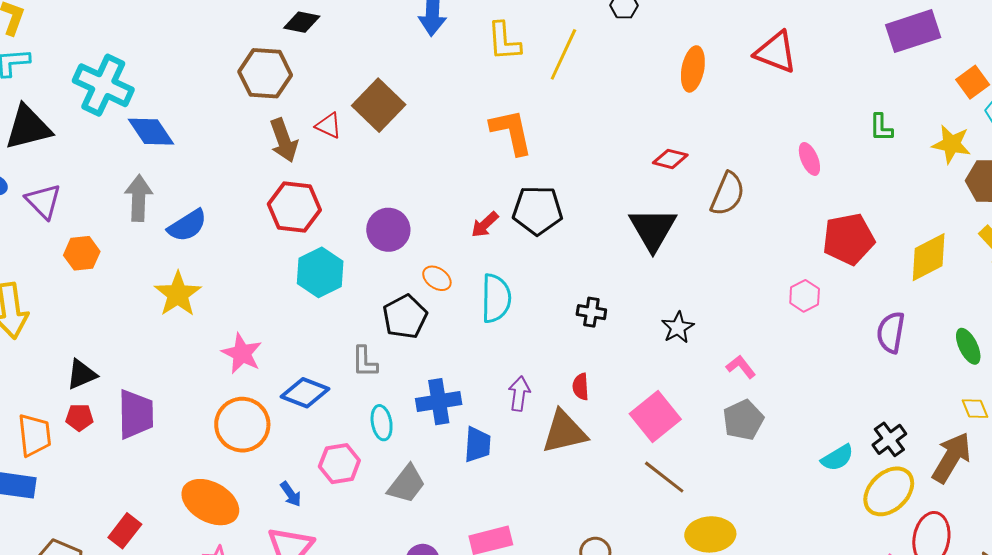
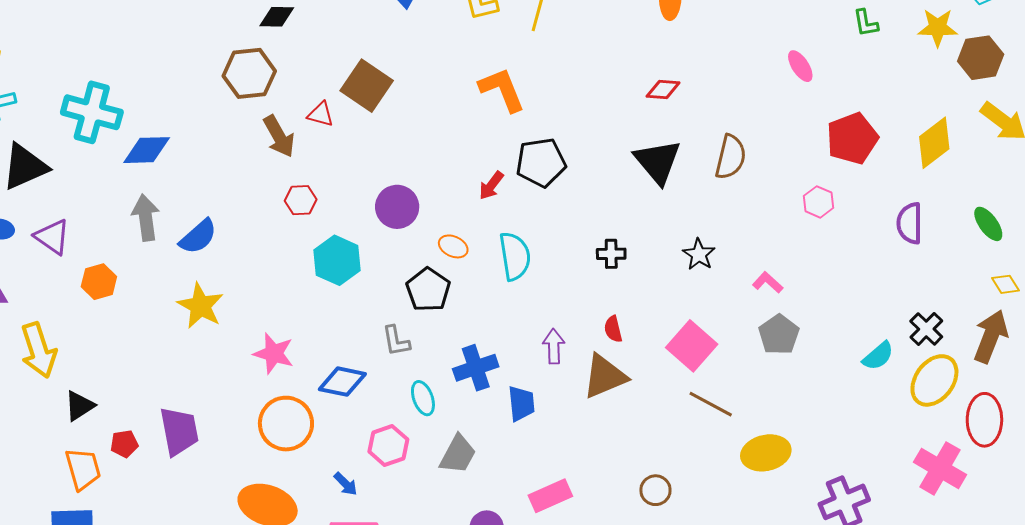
blue diamond: (151, 132) -> (147, 150), turned -48
brown semicircle: (728, 194) -> (731, 157), moved
red hexagon: (294, 207) -> (301, 200), size x0.6
black triangle: (82, 374) -> (79, 406), moved

